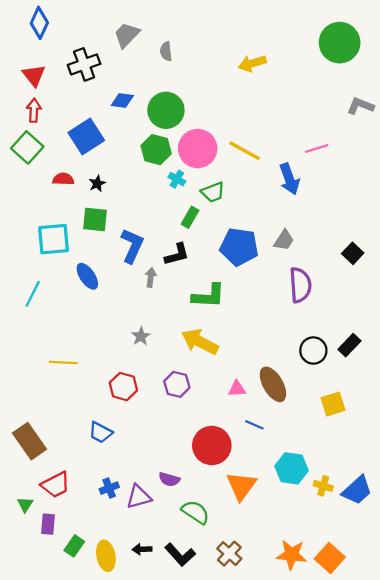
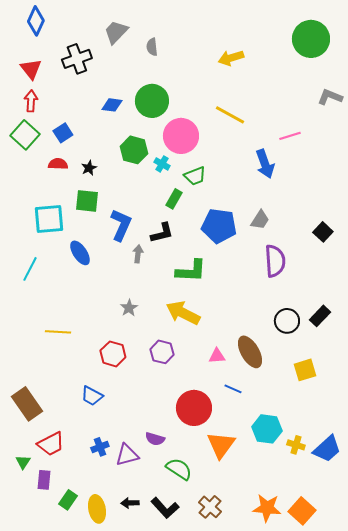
blue diamond: (122, 100) -> (112, 105), moved
blue square: (86, 136) -> (63, 133), moved, size x0.6
green hexagon: (156, 150) -> (134, 150), moved
yellow line: (245, 151) -> (230, 115), moved

